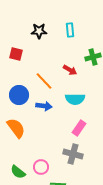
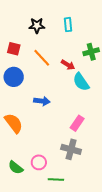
orange line: (44, 81) -> (42, 58), moved
blue circle: (19, 95) -> (14, 77), moved
cyan semicircle: (75, 99) -> (81, 82), moved, turned 54

